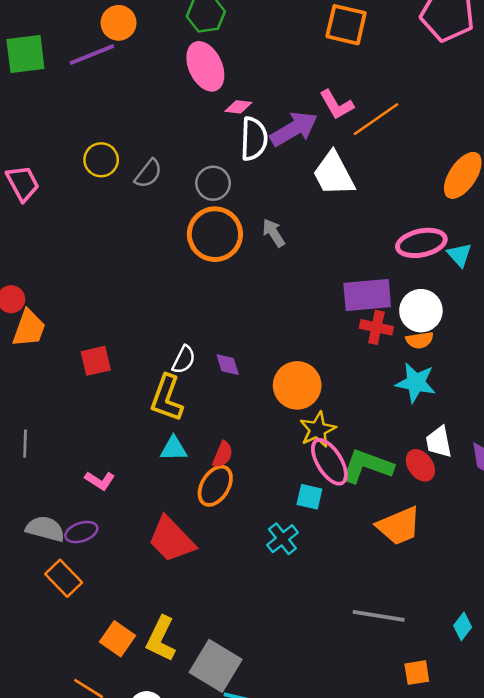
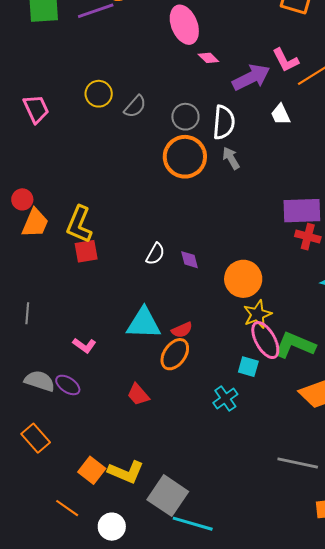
pink diamond: (238, 107) -> (208, 58), turned 35
white semicircle: (254, 139) -> (224, 122), moved
white trapezoid: (334, 174) -> (280, 114), size x0.6
yellow L-shape: (167, 398) -> (79, 224), moved
cyan triangle: (174, 449) -> (144, 323), size x1.6
red semicircle: (223, 454) -> (182, 330), turned 40
purple ellipse: (81, 532) -> (68, 385), turned 50
red trapezoid: (171, 539) -> (138, 395), size x0.6
orange rectangle: (64, 578) -> (36, 438), moved
yellow L-shape: (161, 639) -> (126, 472), turned -96

